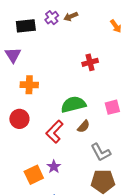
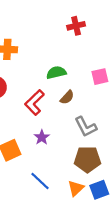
green semicircle: (73, 104) -> (56, 73), size x0.7
purple star: (54, 167) -> (42, 137), moved

